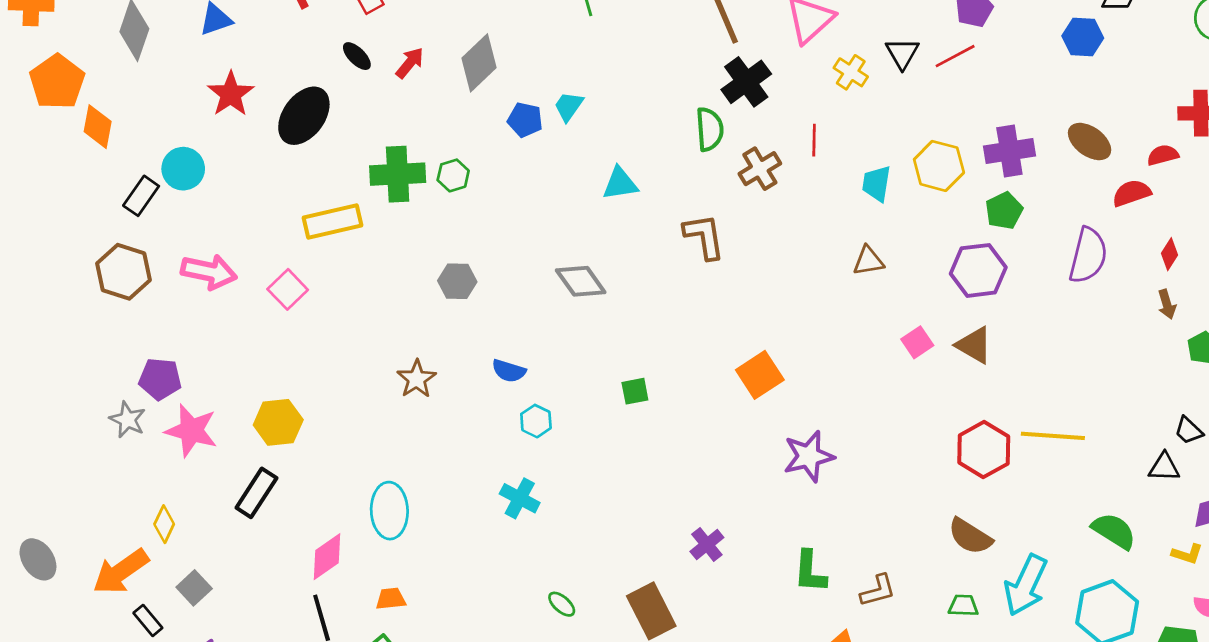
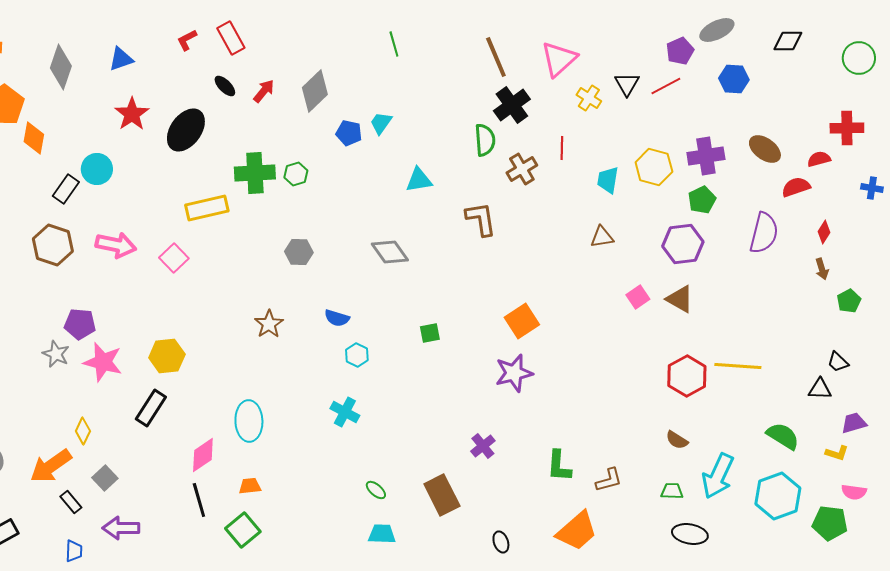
blue hexagon: (1083, 37) -> (734, 79), moved
purple star: (809, 456) -> (514, 373), moved
brown semicircle: (970, 536) -> (677, 440), size x0.7

